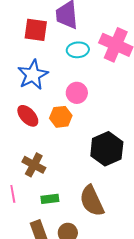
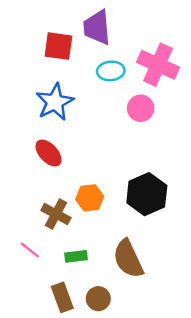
pink circle: (77, 93) -> (141, 108), moved
orange hexagon: (61, 117) -> (90, 198), moved
pink line: (13, 194) -> (30, 250), turned -42

